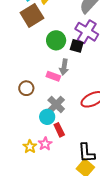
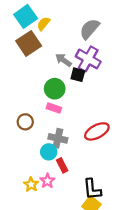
green circle: (56, 40) -> (55, 89), moved
gray arrow: (64, 67) -> (63, 60), moved, turned 119
gray cross: (56, 105) -> (58, 138), turned -30

